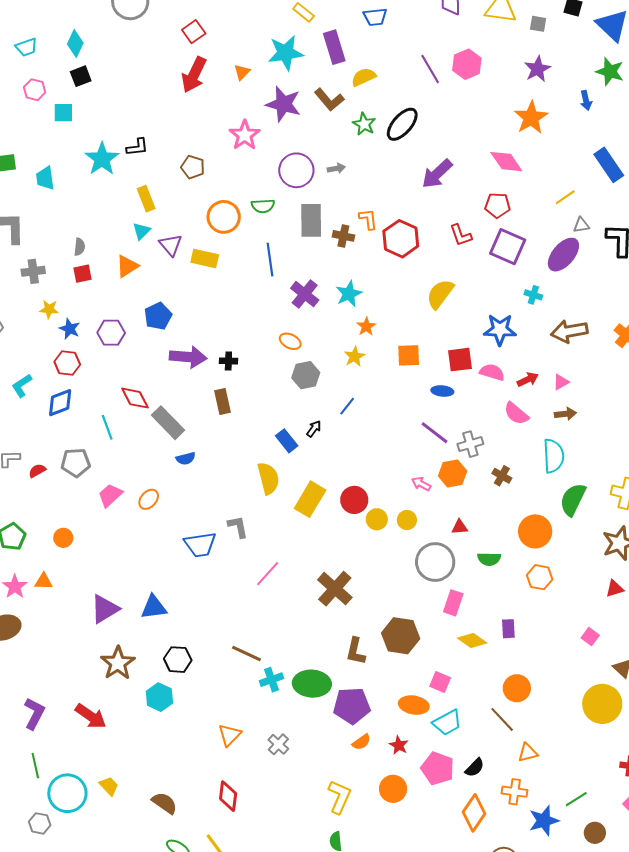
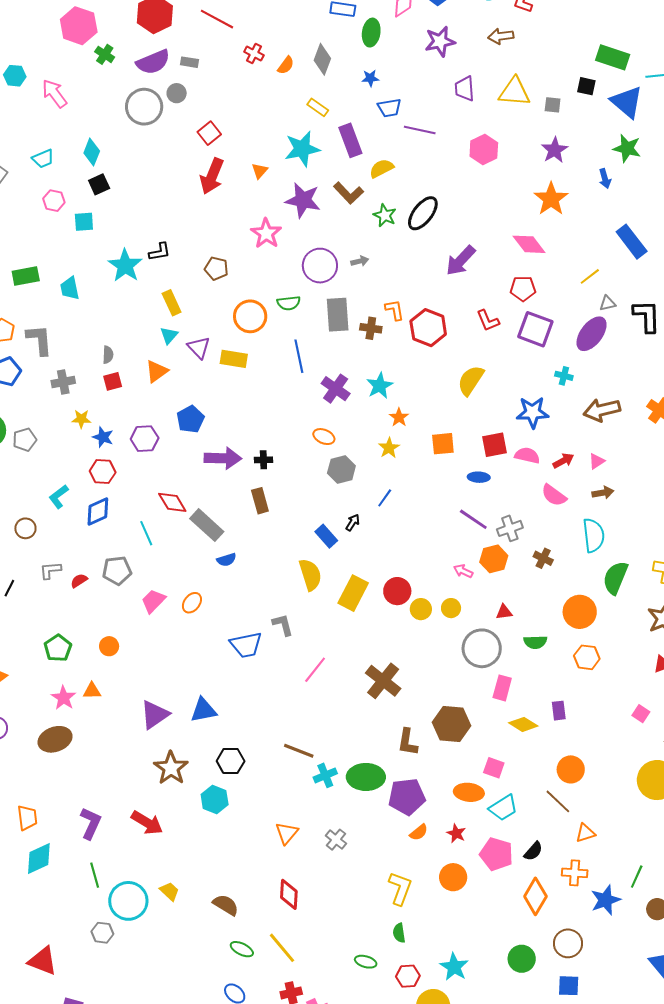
purple line: (430, 69) -> (420, 130), moved, turned -44
green line: (576, 799) -> (637, 877), turned -30

